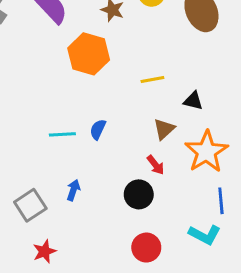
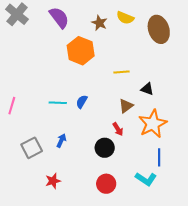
red star: (44, 251) -> (53, 181), moved

